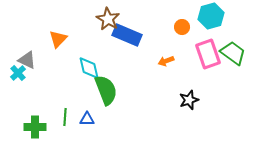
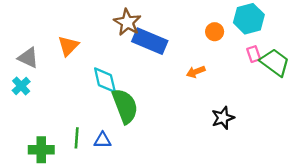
pink rectangle: (208, 54) -> (254, 54), moved, size x0.5
gray triangle: (27, 60) -> (28, 58), moved

